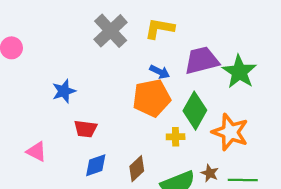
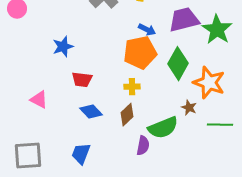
yellow cross: (176, 137) -> (132, 87), moved
blue diamond: (96, 165) -> (91, 112), turned 65
brown star: (210, 173) -> (189, 108), moved

